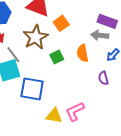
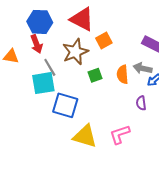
gray arrow: (100, 35) -> (143, 68), moved
pink L-shape: (75, 111) -> (120, 134), moved
yellow triangle: (54, 116) -> (85, 136), size x1.4

